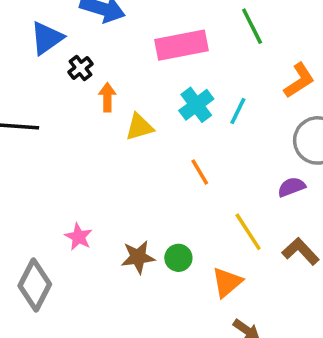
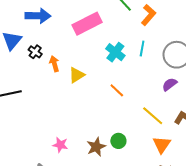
orange L-shape: (299, 80) -> (148, 15), moved
cyan cross: (196, 105) -> (115, 52), moved
cyan line: (238, 111) -> (142, 49), moved
orange triangle: (227, 282) -> (162, 145), moved

